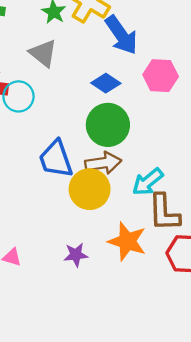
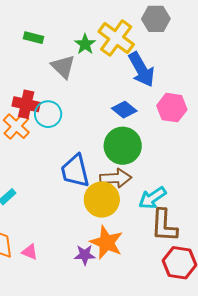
gray triangle: (43, 53) -> (63, 67), moved
orange star: (127, 241) -> (106, 242), moved

